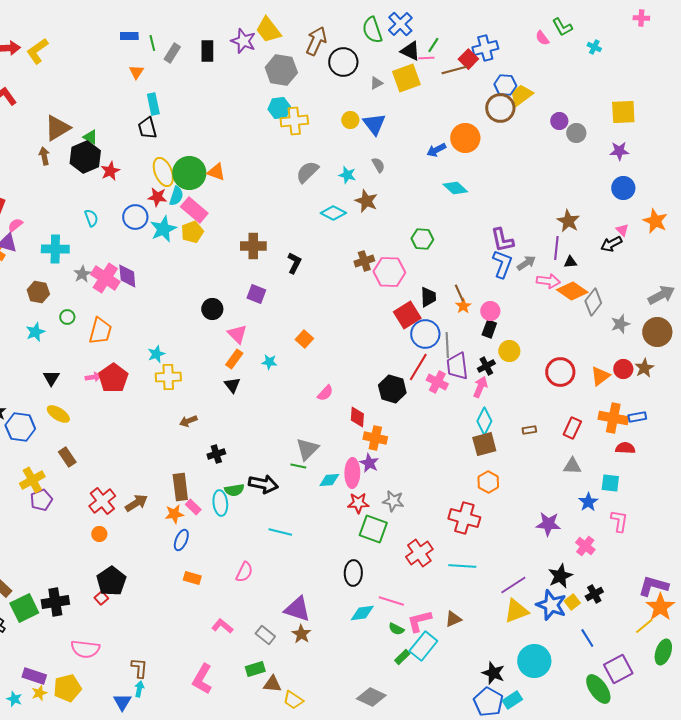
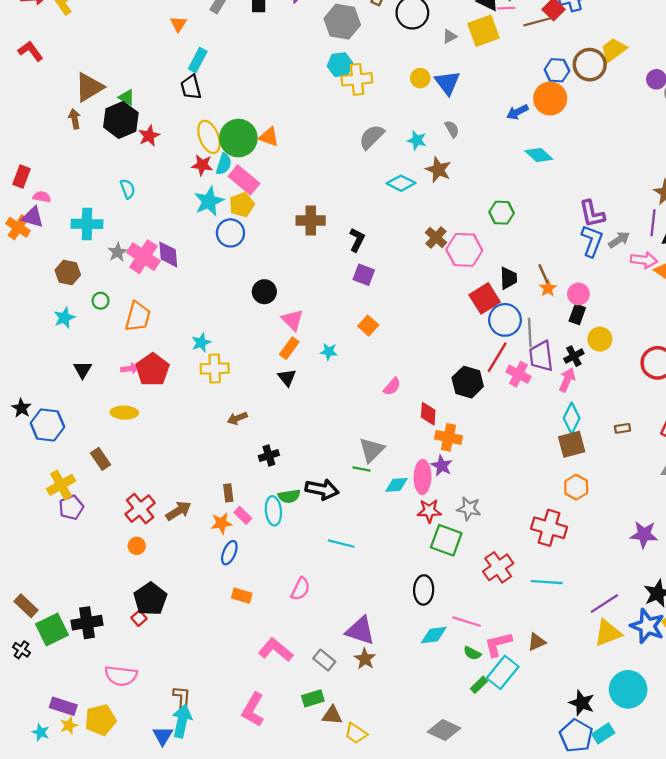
blue hexagon: (505, 85) -> (557, 70), moved
cyan rectangle: (153, 104) -> (198, 60), turned 40
blue circle: (135, 217) -> (230, 233), moved
pink semicircle: (15, 225) -> (42, 197), turned 49
brown cross: (364, 261) -> (436, 237), turned -30
purple square: (256, 294) -> (364, 275), moved
yellow ellipse: (58, 414) -> (124, 413), moved, turned -30
brown rectangle: (180, 487) -> (228, 493), size x0.6
pink L-shape: (222, 626) -> (276, 650), size x1.4
cyan arrow: (139, 689) -> (182, 721), size x1.8

